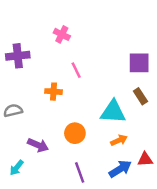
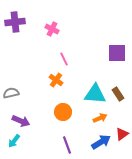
purple cross: (18, 56) -> (15, 22), moved
orange cross: (54, 92) -> (56, 80), moved, turned 32
brown rectangle: (140, 96) -> (118, 94), moved
purple arrow: (38, 145) -> (21, 121), moved
red triangle: (145, 159) -> (122, 134), turned -32

